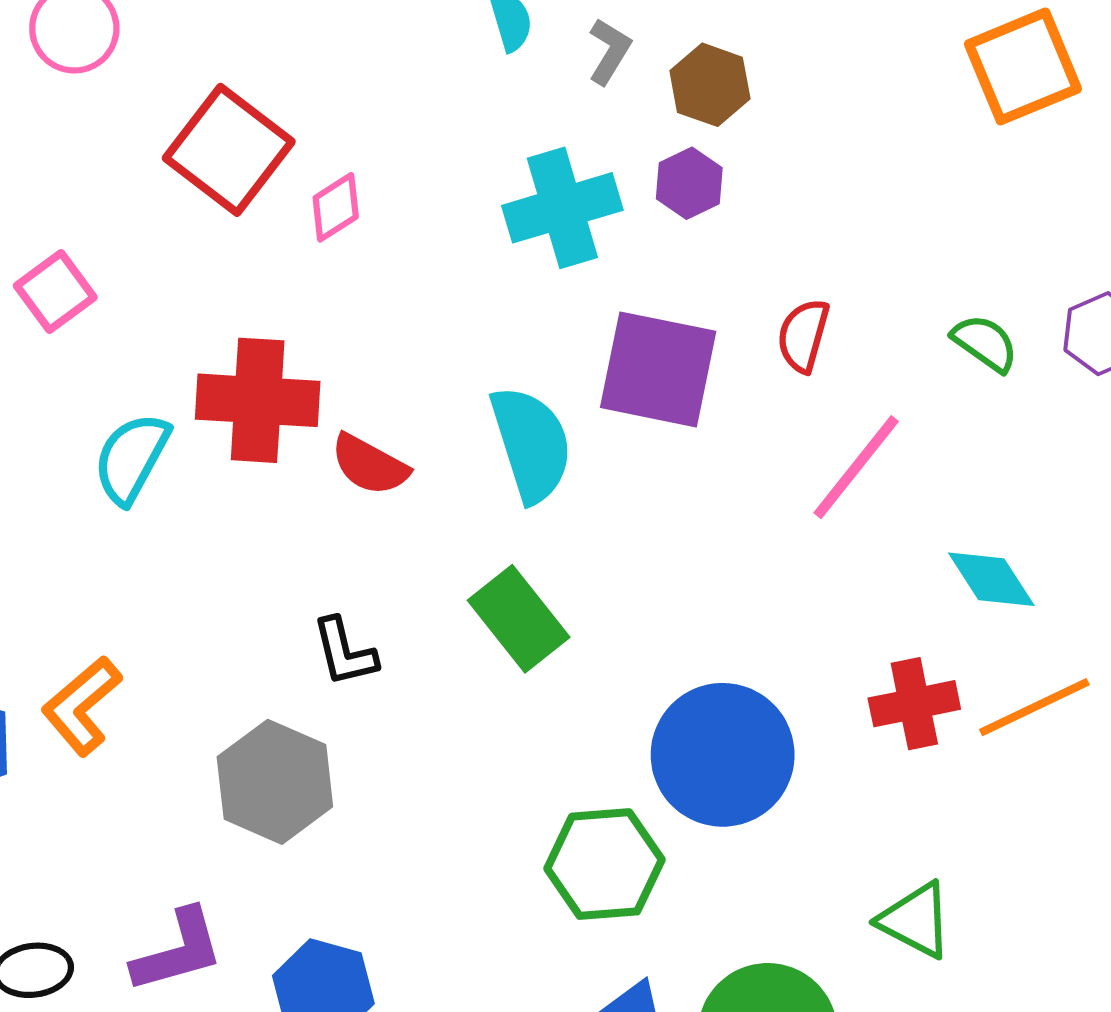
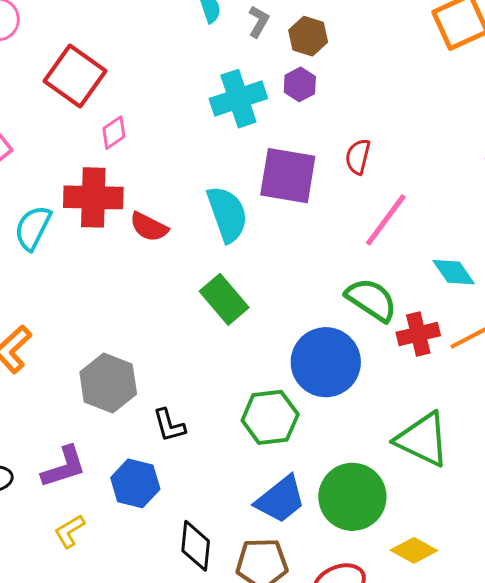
pink diamond: (336, 207) -> (114, 133), moved
green semicircle: (985, 343) -> (371, 300), moved, size x1.6
black L-shape: (344, 652) -> (169, 425), moved
green triangle: (915, 920) -> (423, 439), size x1.5

